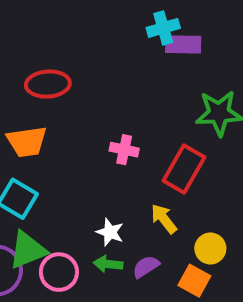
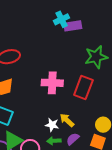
pink cross: (124, 150) -> (52, 83), size x1.5
yellow arrow: (164, 219) -> (67, 120), moved

